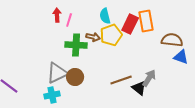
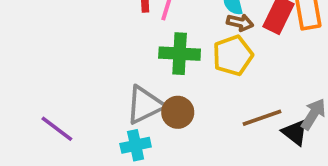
yellow pentagon: (111, 35) -> (233, 55), moved
brown arrow: (93, 37) -> (240, 22), moved

